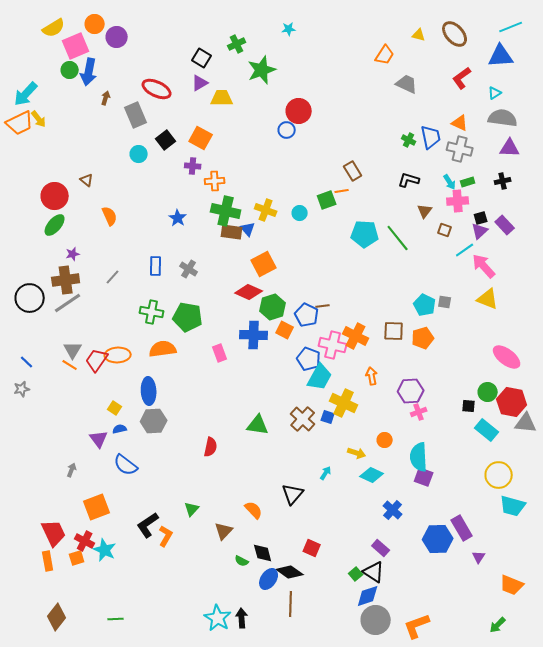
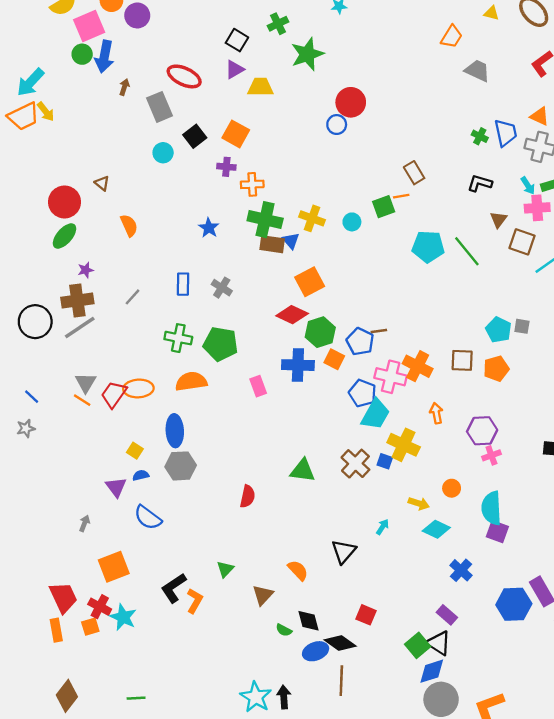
brown square: (445, 230) -> (522, 242), size x1.6
green square: (356, 574) -> (418, 645), size x1.5
blue ellipse: (269, 579) -> (316, 651), turned 35

